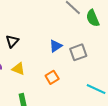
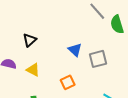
blue triangle: (56, 46) -> (75, 50), turned -48

